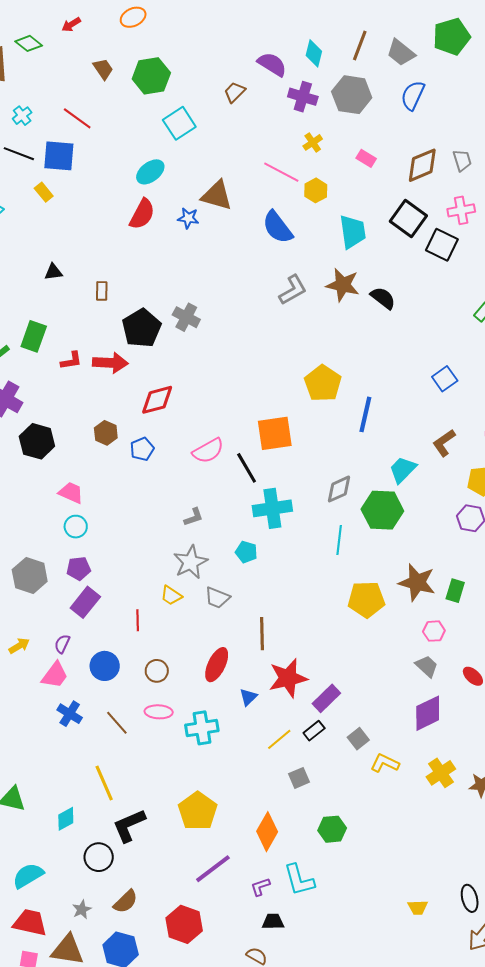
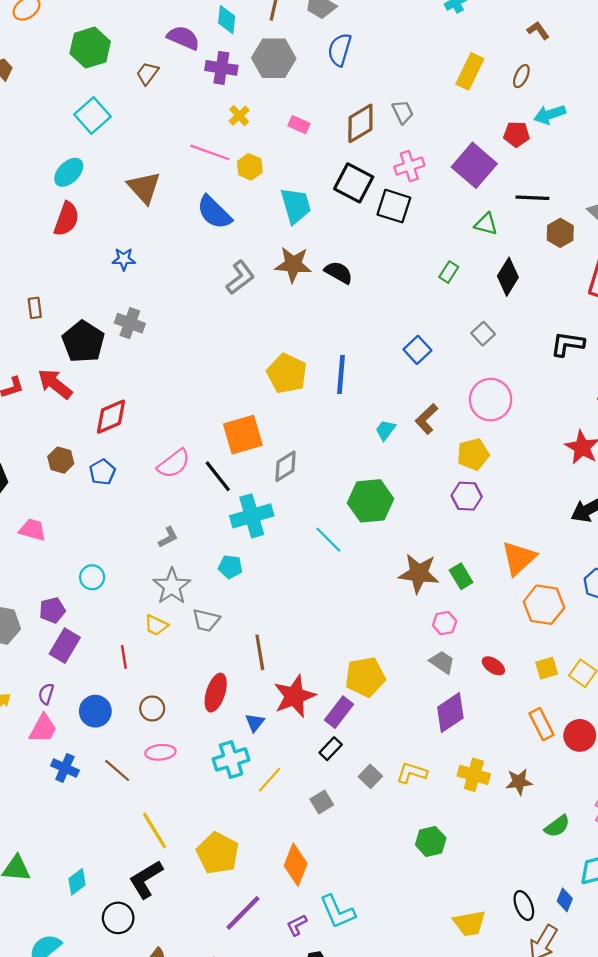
green hexagon: (151, 76) -> (90, 48), moved
brown triangle: (217, 196) -> (144, 187), turned 40
blue star: (188, 218) -> (124, 259), moved
red arrow: (110, 363) -> (55, 384), turned -136
blue line: (365, 414) -> (341, 375), moved
cyan trapezoid: (403, 470) -> (385, 430), moved, size x0.7
gray diamond: (339, 489) -> (286, 466), moved
cyan circle: (76, 527) -> (92, 577), moved
cyan line: (339, 540) -> (328, 540), turned -44
green rectangle: (455, 591) -> (461, 576), turned -40
yellow pentagon: (366, 599) -> (365, 677), moved
cyan cross: (202, 728) -> (231, 759), moved
yellow line: (279, 739) -> (270, 780), moved
gray square: (358, 739) -> (370, 776), moved
yellow cross: (441, 773) -> (474, 775), turned -32
yellow line: (104, 783) -> (154, 830), moved
green hexagon: (332, 829) -> (431, 841), moved
yellow trapezoid: (418, 907) -> (469, 923), size x1.5

